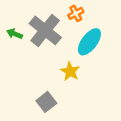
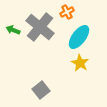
yellow star: (70, 71) -> (80, 63), moved

